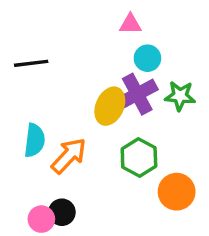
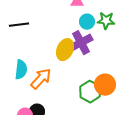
green star: (180, 96) -> (106, 21), moved
green hexagon: (139, 157) -> (90, 92), moved
orange circle: (177, 192) -> (105, 85), moved

